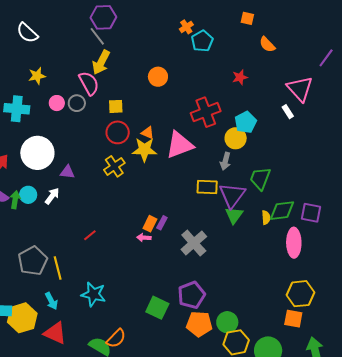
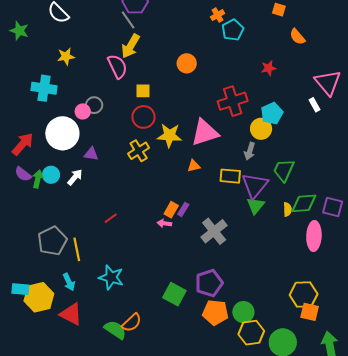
pink circle: (57, 103) -> (83, 111), moved
gray circle: (77, 103) -> (94, 105), moved
orange triangle: (148, 133) -> (194, 166), moved, turned -40
yellow hexagon: (300, 294) -> (304, 294), moved

